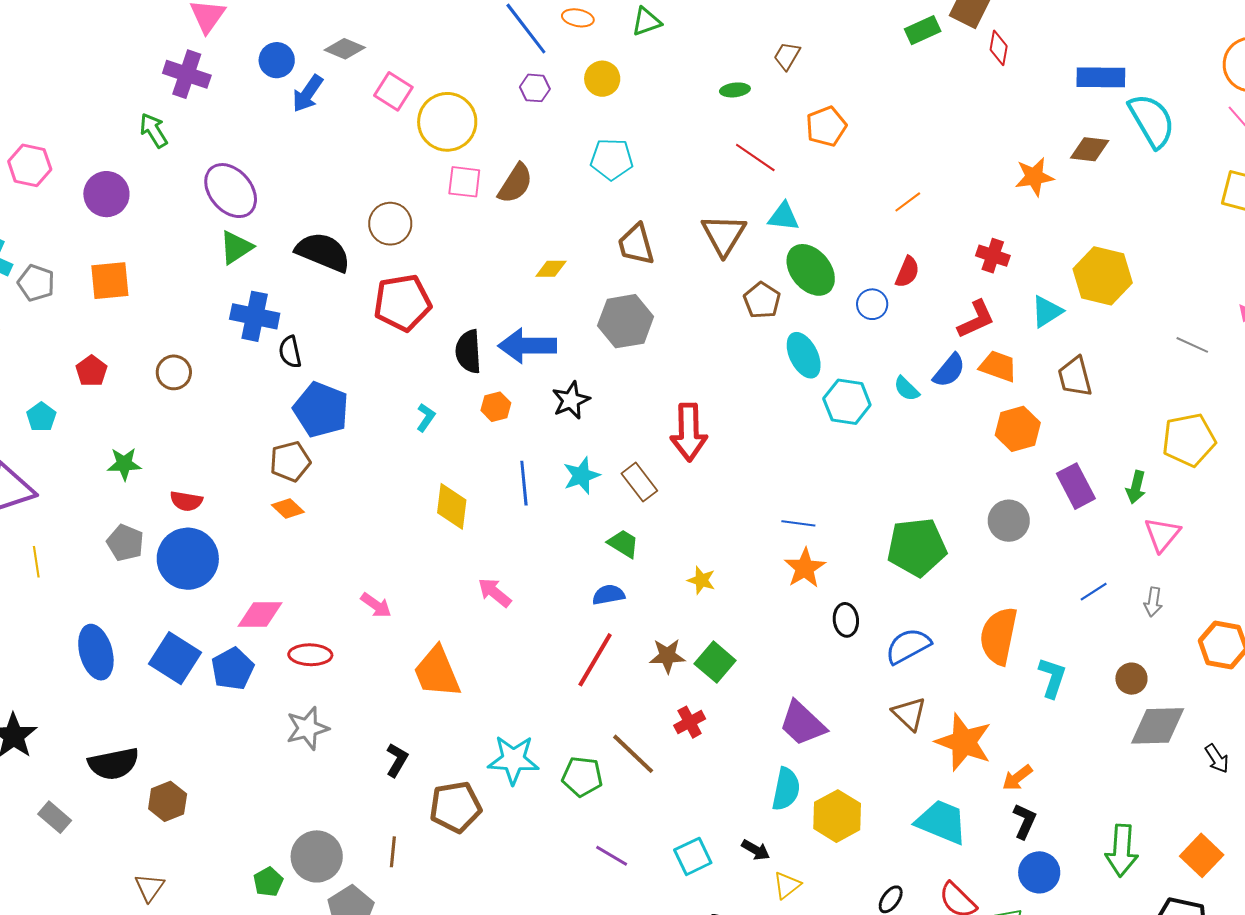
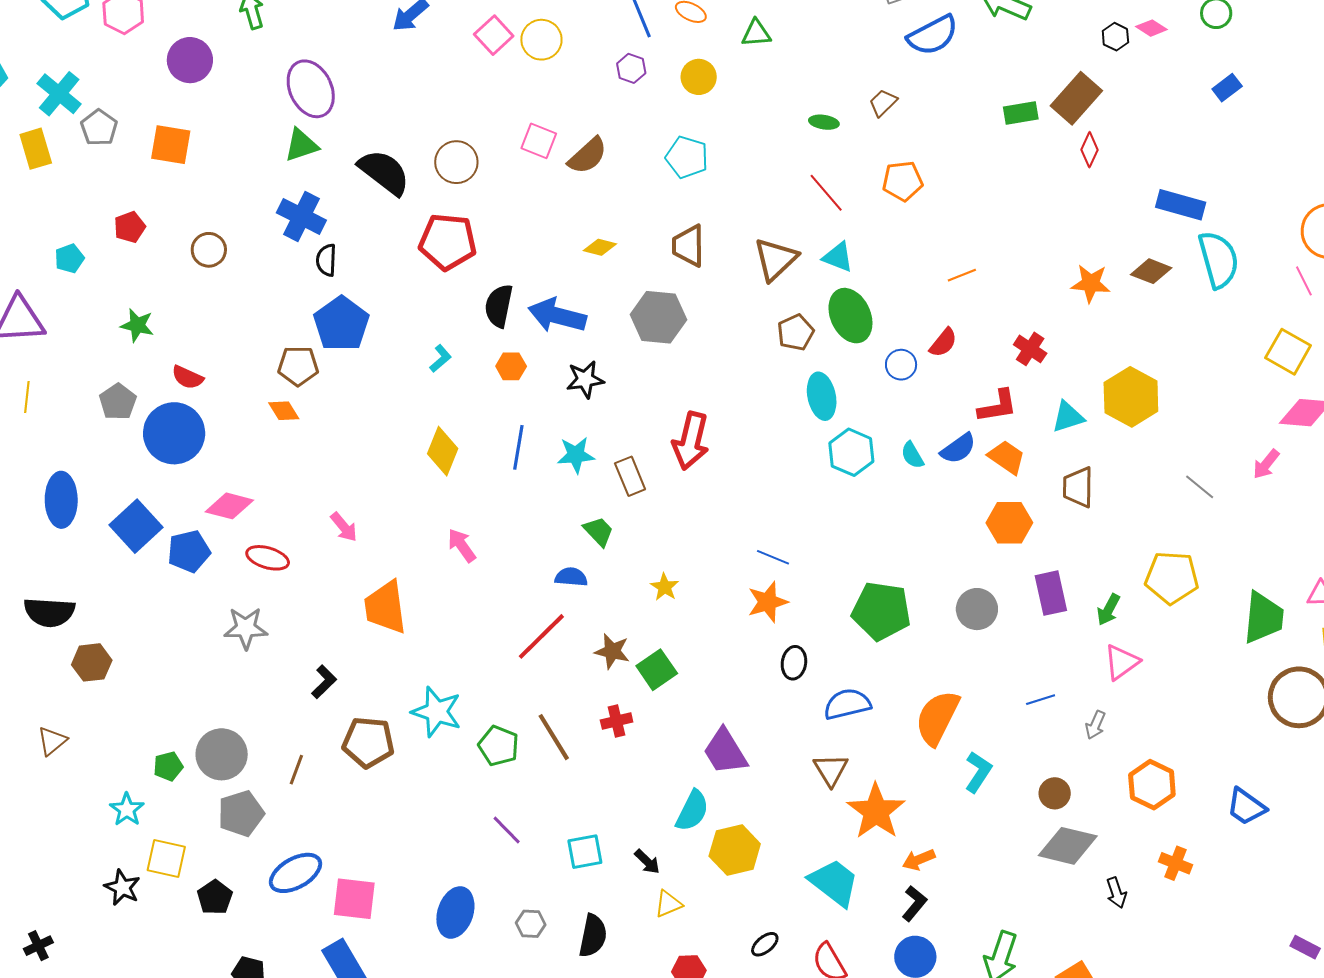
yellow circle: (447, 122) -> (541, 40), moved, size x0.7

